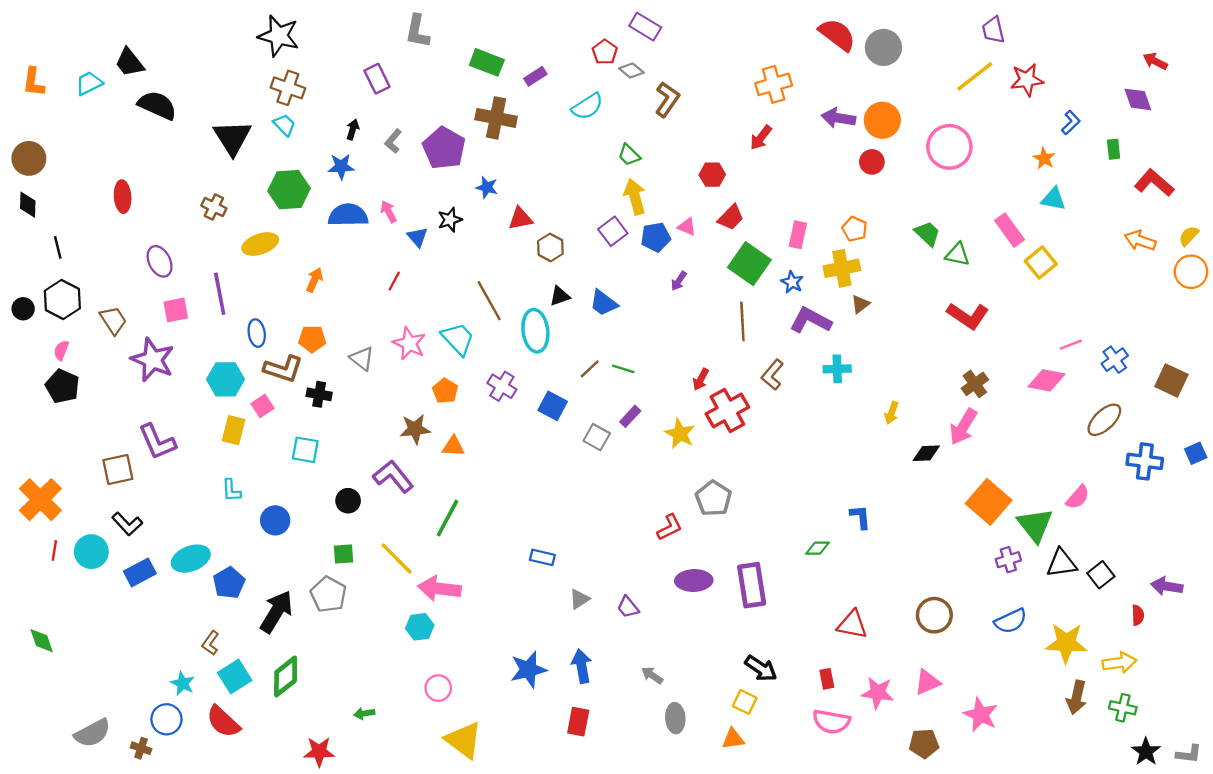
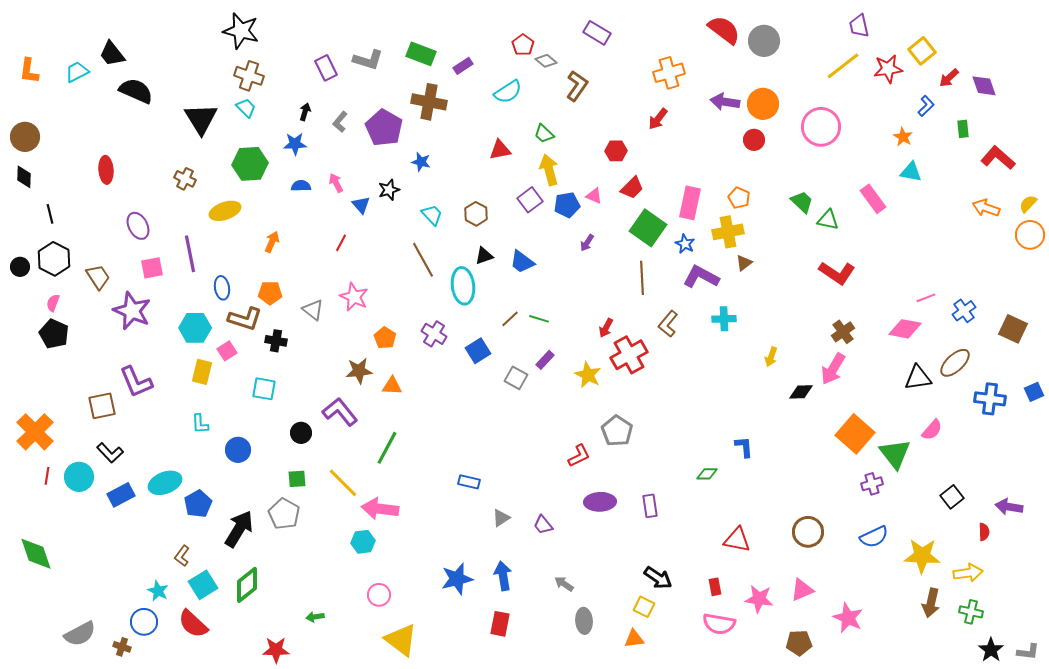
purple rectangle: (645, 27) -> (597, 33), moved
gray L-shape: (417, 31) -> (368, 60), moved, turned -84
red arrow: (1155, 61) -> (949, 78), moved, turned -70
blue semicircle: (348, 215) -> (301, 186), size x0.6
red triangle: (520, 219) -> (500, 150), moved
pink rectangle: (798, 235) -> (690, 203), size x1.4
yellow square: (1041, 263) -> (922, 51), moved
cyan trapezoid: (458, 339) -> (432, 215), moved, size x0.7
blue square: (553, 406) -> (478, 351), turned 30
black triangle: (1062, 563) -> (918, 378), moved
purple rectangle: (752, 585) -> (650, 506), size x0.6
green diamond: (42, 641) -> (36, 554), size x1.5

